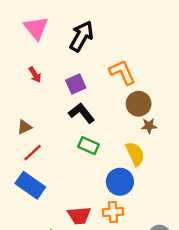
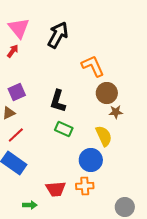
red arrow: (35, 75) -> (13, 51), moved, turned -112
purple square: (76, 84) -> (17, 92), moved
black L-shape: (82, 113) -> (58, 101), turned -125

